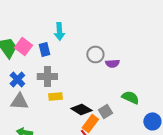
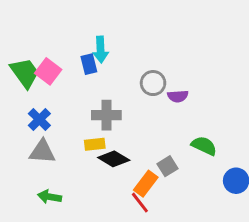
blue rectangle: (44, 49) -> (89, 64), moved
gray cross: (47, 76) -> (106, 115), moved
black diamond: (81, 109) -> (114, 159), moved

